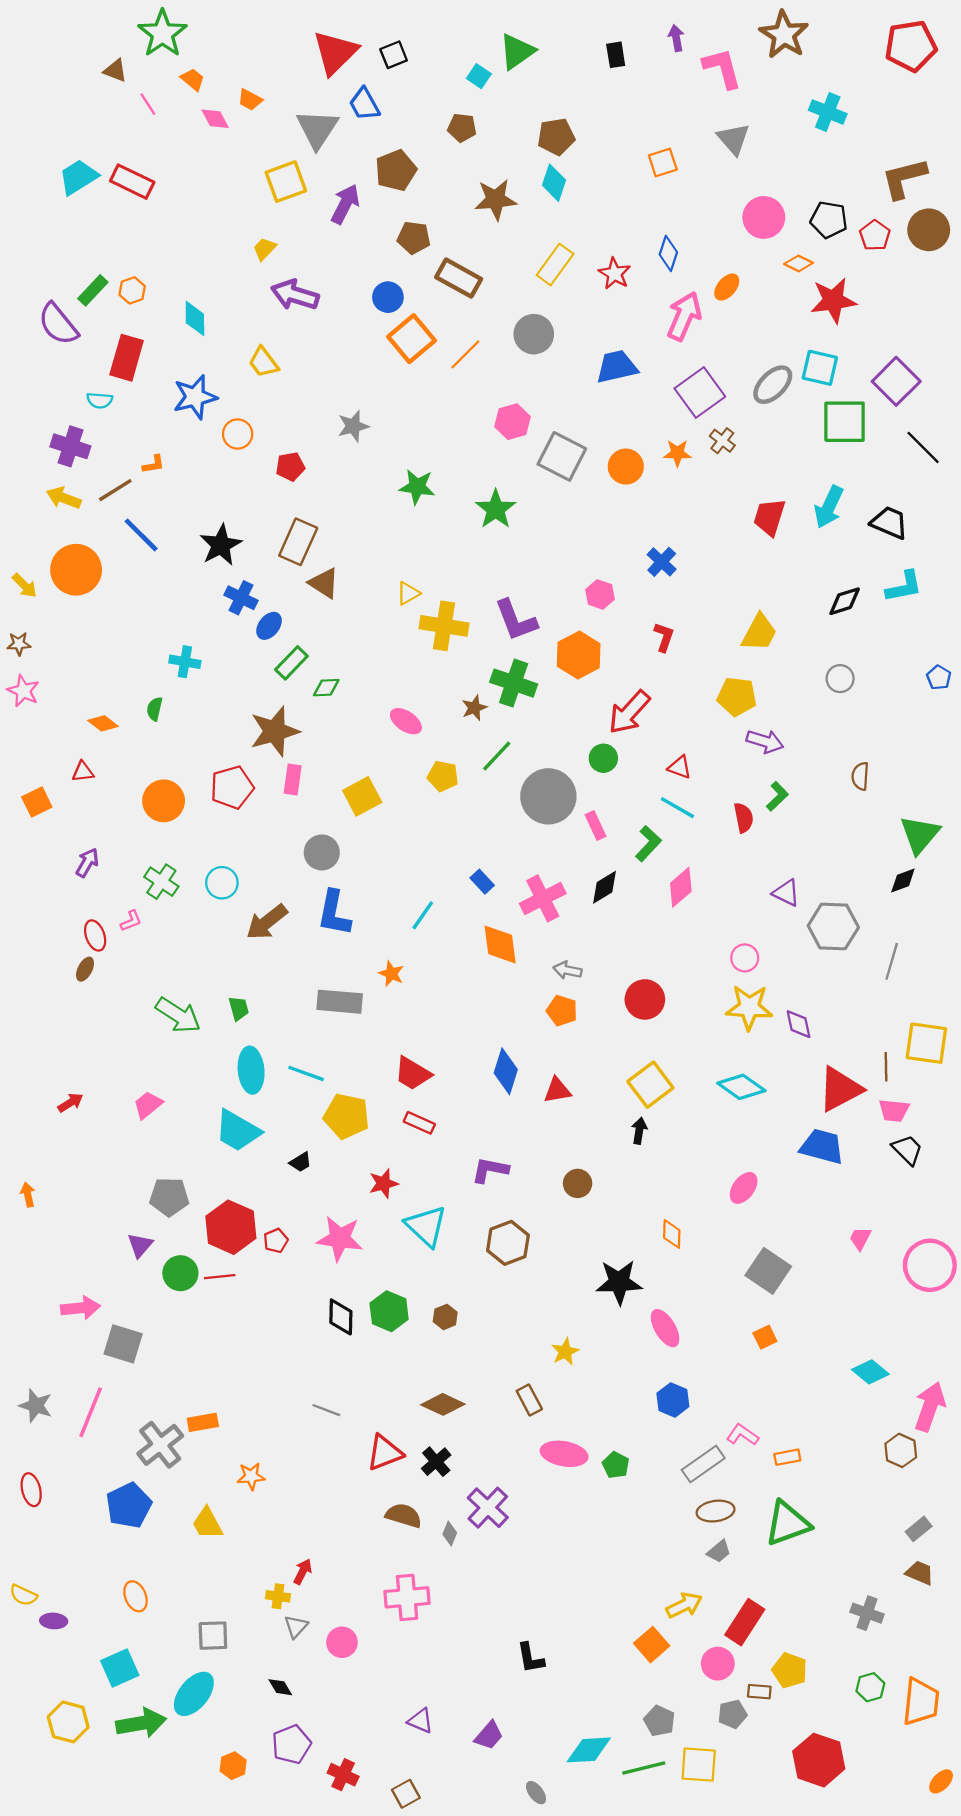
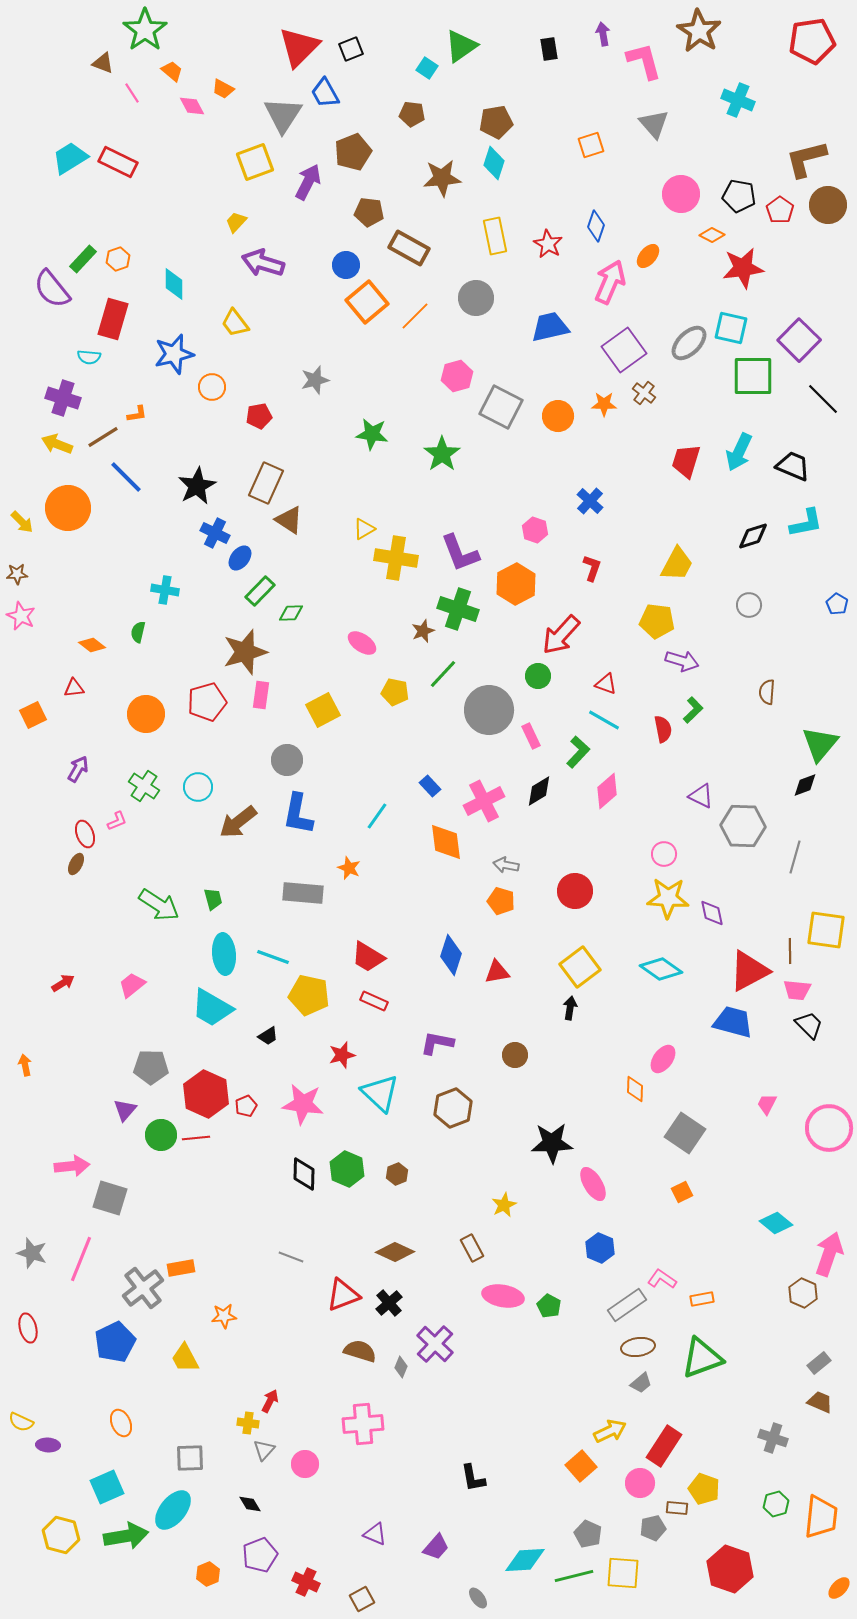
yellow rectangle: (555, 265) -> (495, 236), turned -48
orange diamond: (672, 1234) -> (635, 1089), moved

